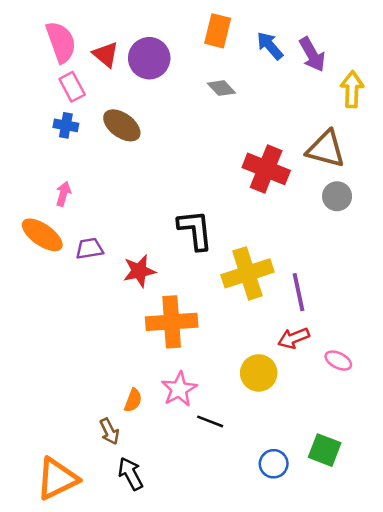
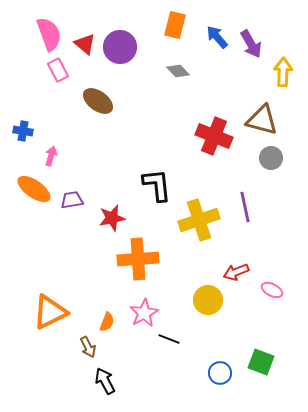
blue cross: (66, 125) -> (23, 131), moved
purple line: (298, 292) -> (245, 207), moved
orange triangle: (57, 479) -> (50, 312), moved

